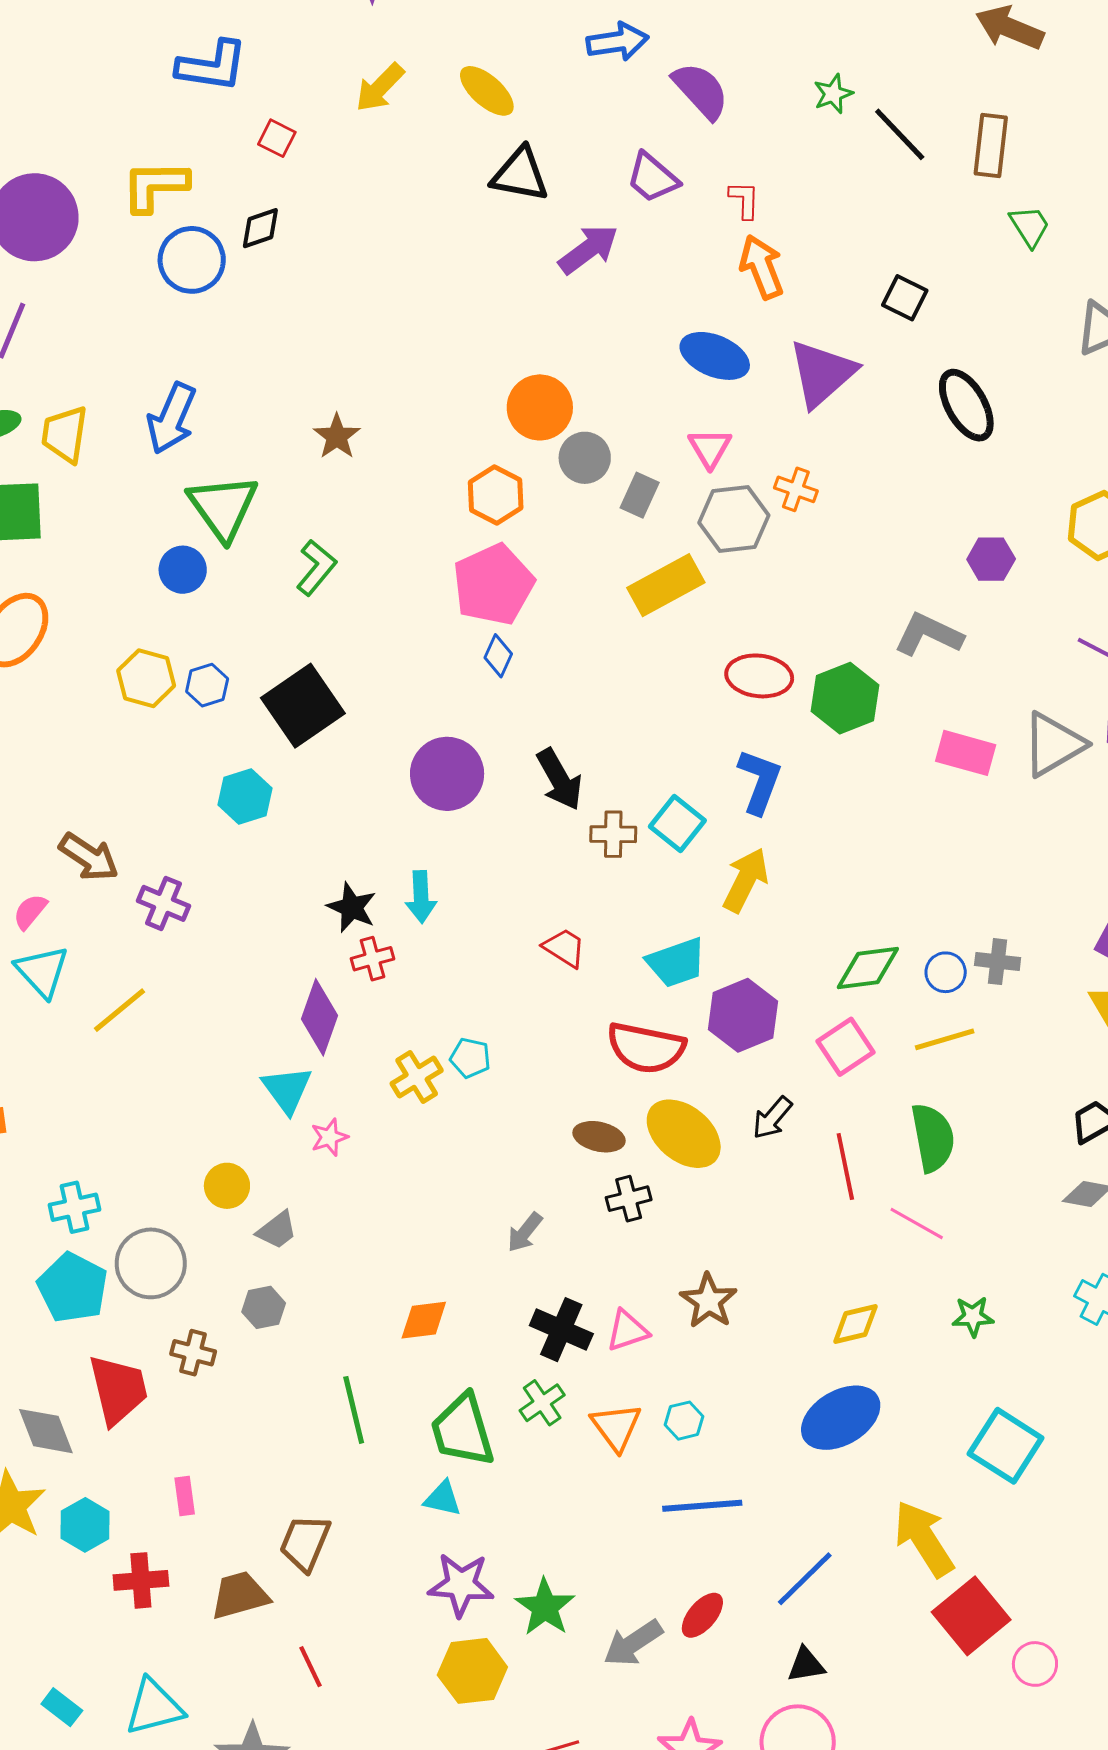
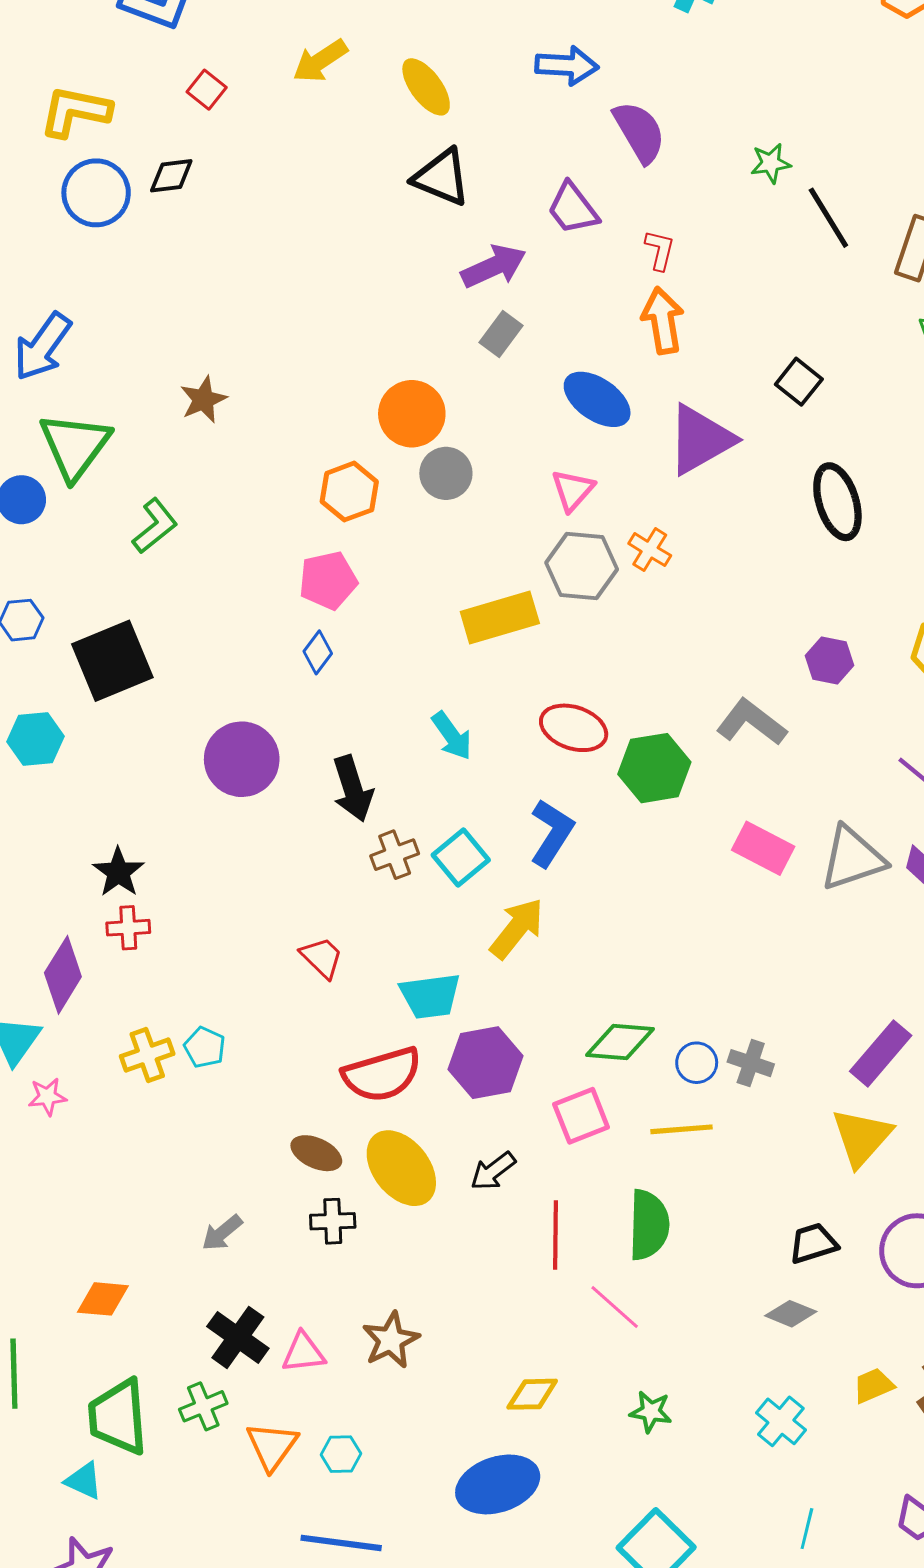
gray rectangle: (640, 495) -> (501, 334), moved
pink pentagon: (493, 585) -> (328, 580), size x0.7
brown cross: (613, 834) -> (395, 855), turned -33
cyan arrow: (421, 897) -> (452, 736), moved, turned -45
red semicircle: (646, 1048) -> (382, 1074), turned -40

